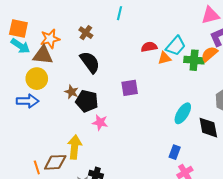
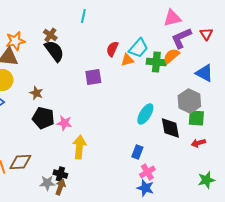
red semicircle: (149, 47) -> (112, 49), turned -56
black semicircle: (90, 62) -> (54, 51), moved
purple square: (130, 88) -> (93, 77), moved
black pentagon: (87, 101) -> (43, 118), moved
yellow arrow: (75, 147) -> (79, 147), moved

